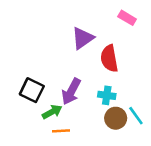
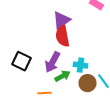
red semicircle: (109, 58) -> (62, 36), moved
green arrow: (52, 112) -> (62, 76), moved

